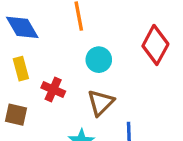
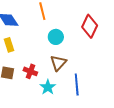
red cross: (53, 89) -> (30, 71), moved

